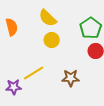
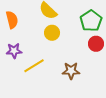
purple star: (14, 87) -> (14, 51), moved

